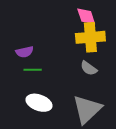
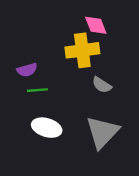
yellow cross: (90, 37) -> (82, 50), moved

